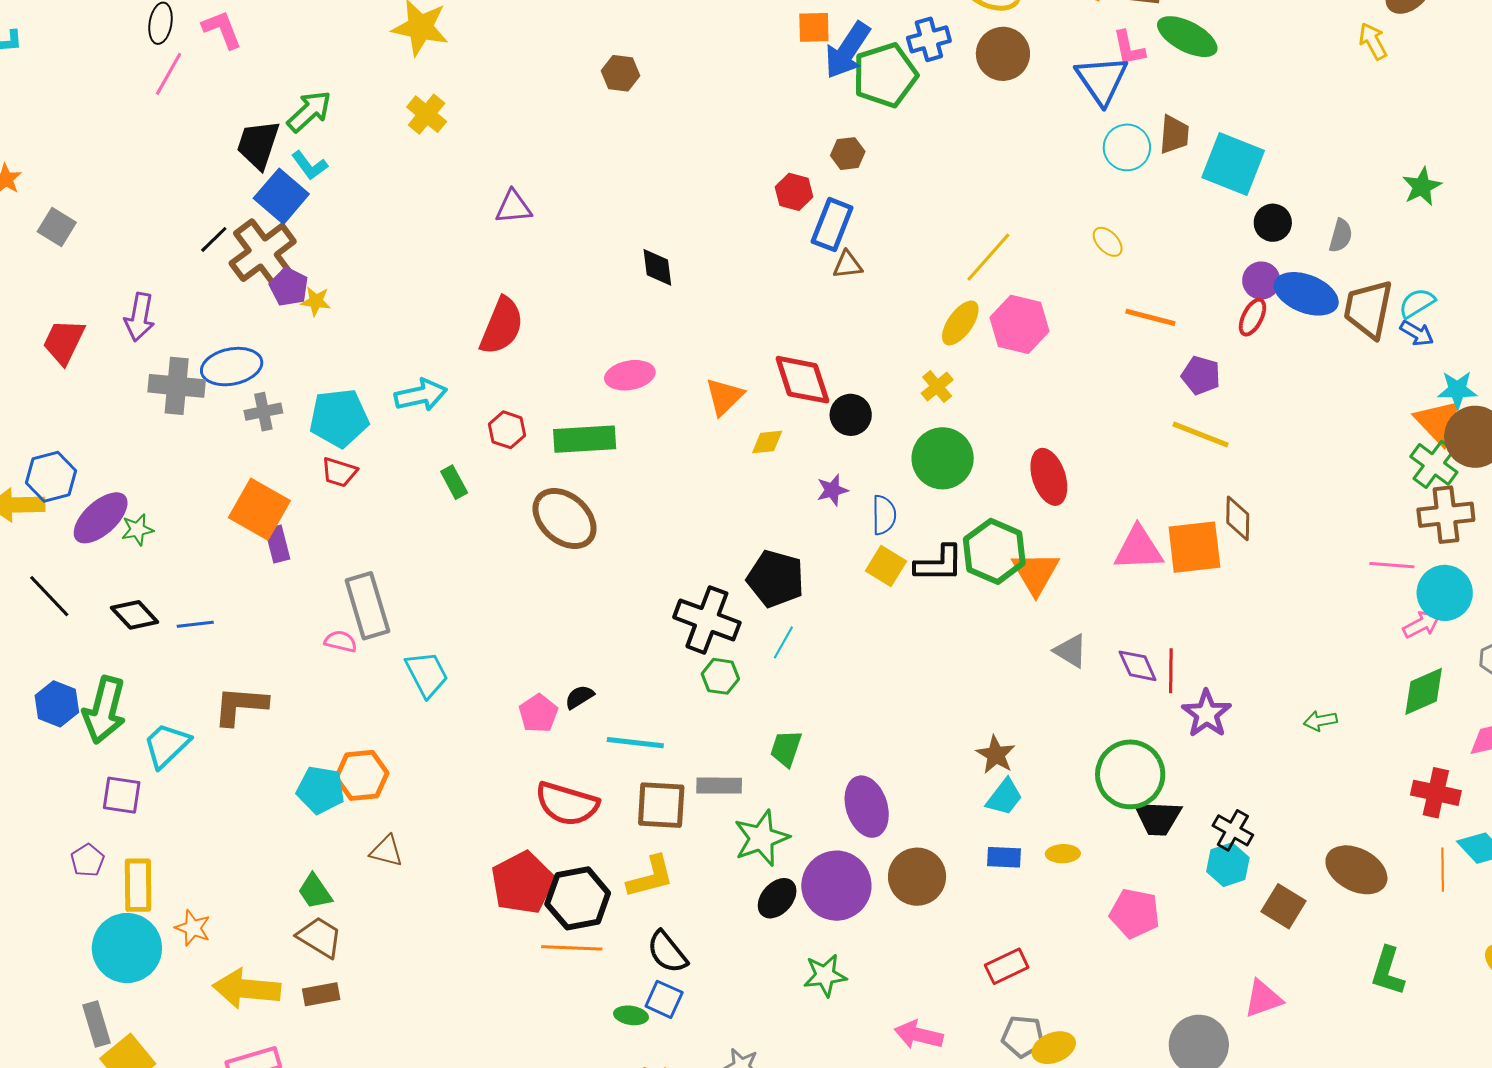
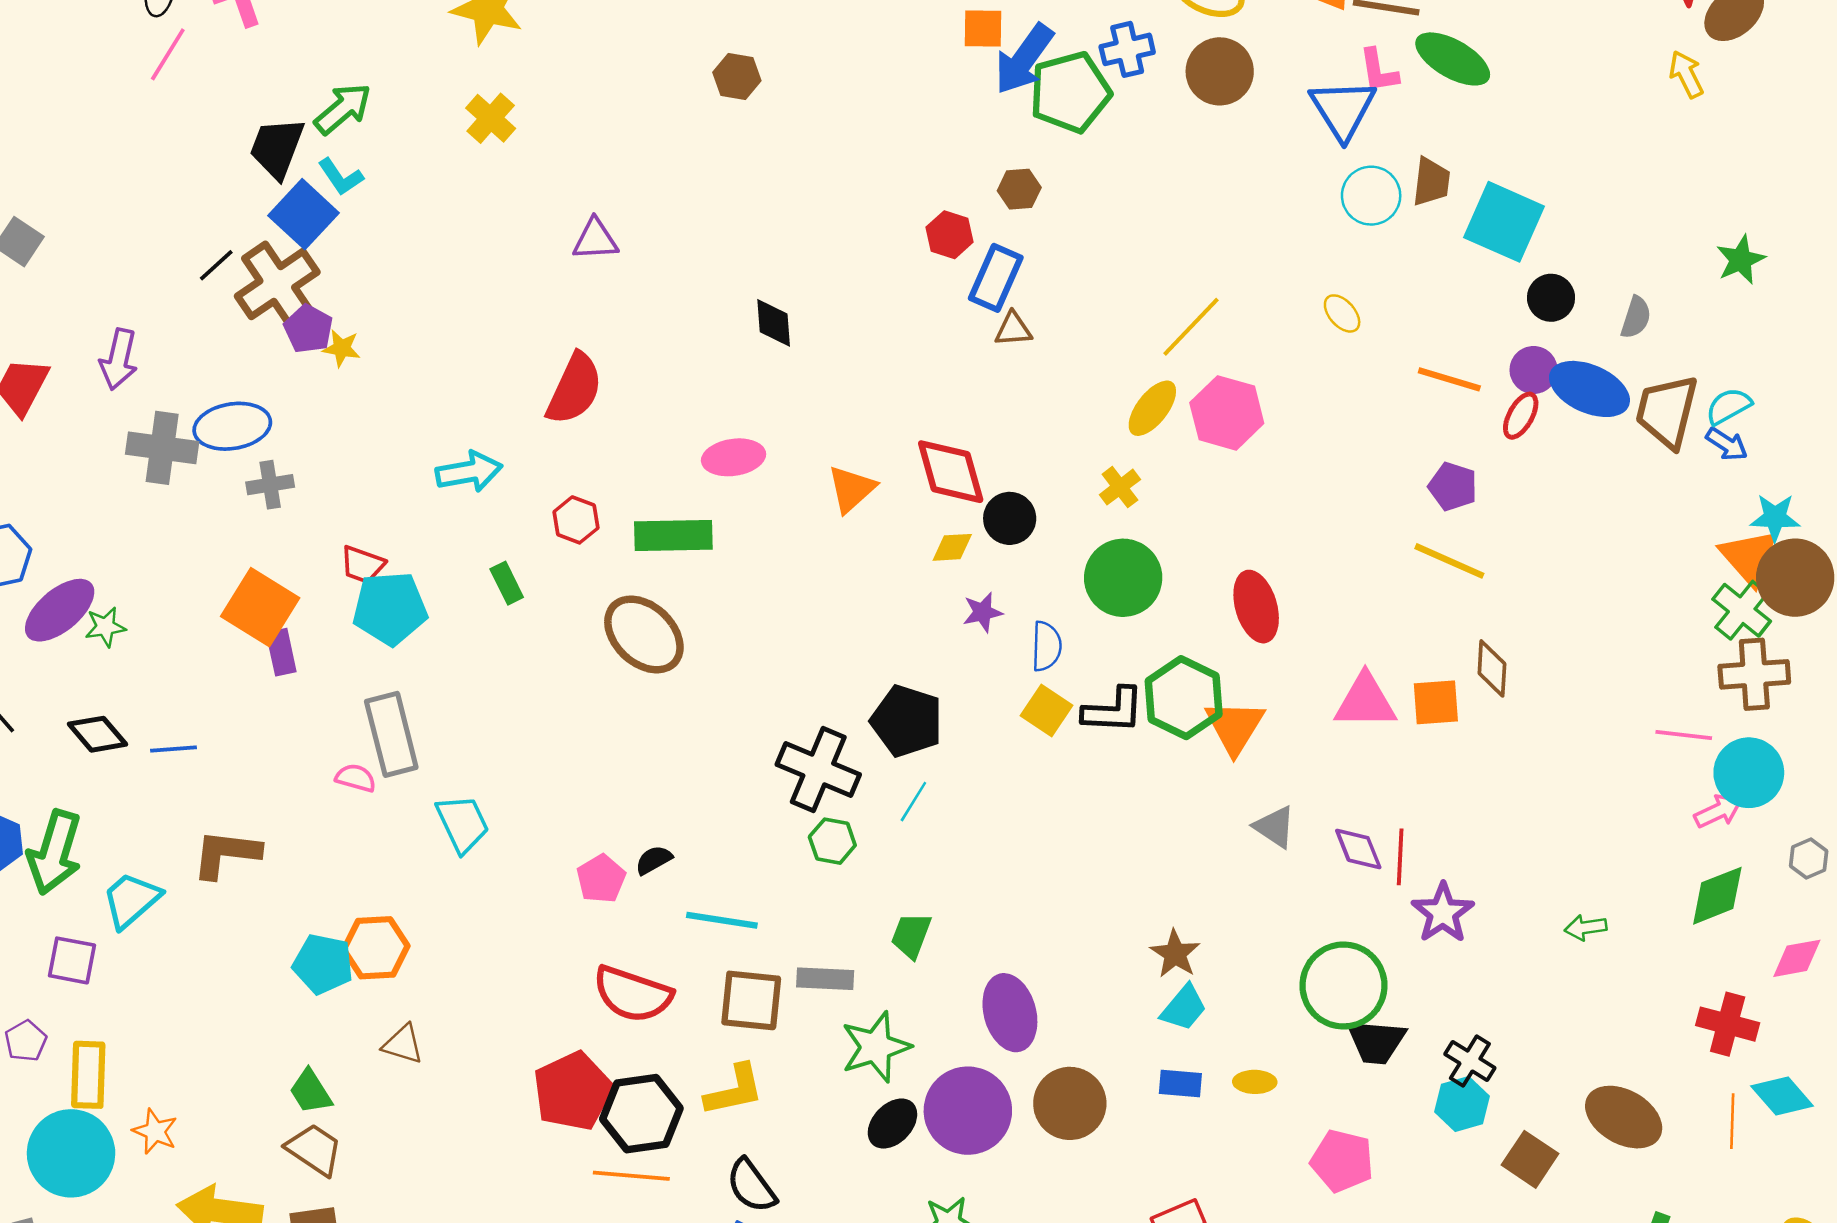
orange line: (1150, 317) -> (1449, 379), moved
cyan pentagon: (339, 418) -> (390, 608), moved
yellow diamond: (767, 442) -> (952, 547), moved
orange square: (1194, 547) -> (1436, 702), size x0.7

